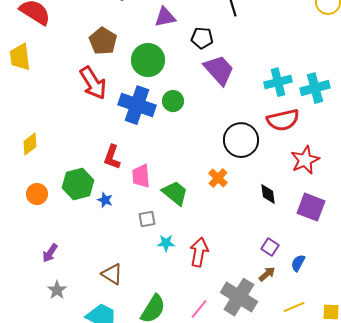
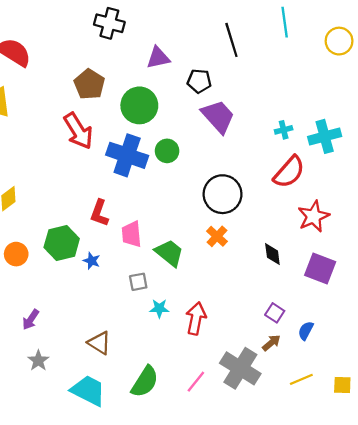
cyan cross: (278, 82) -> (284, 130), size x0.6
red semicircle: (283, 120) -> (289, 172), turned -36
black circle: (241, 140) -> (223, 194), moved

